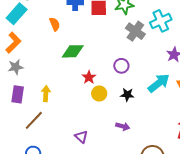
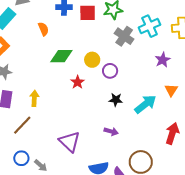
cyan arrow: (159, 83) -> (145, 104), moved
yellow circle: (99, 93) -> (92, 60), moved
purple triangle: (81, 137) -> (70, 142), size x1.6

